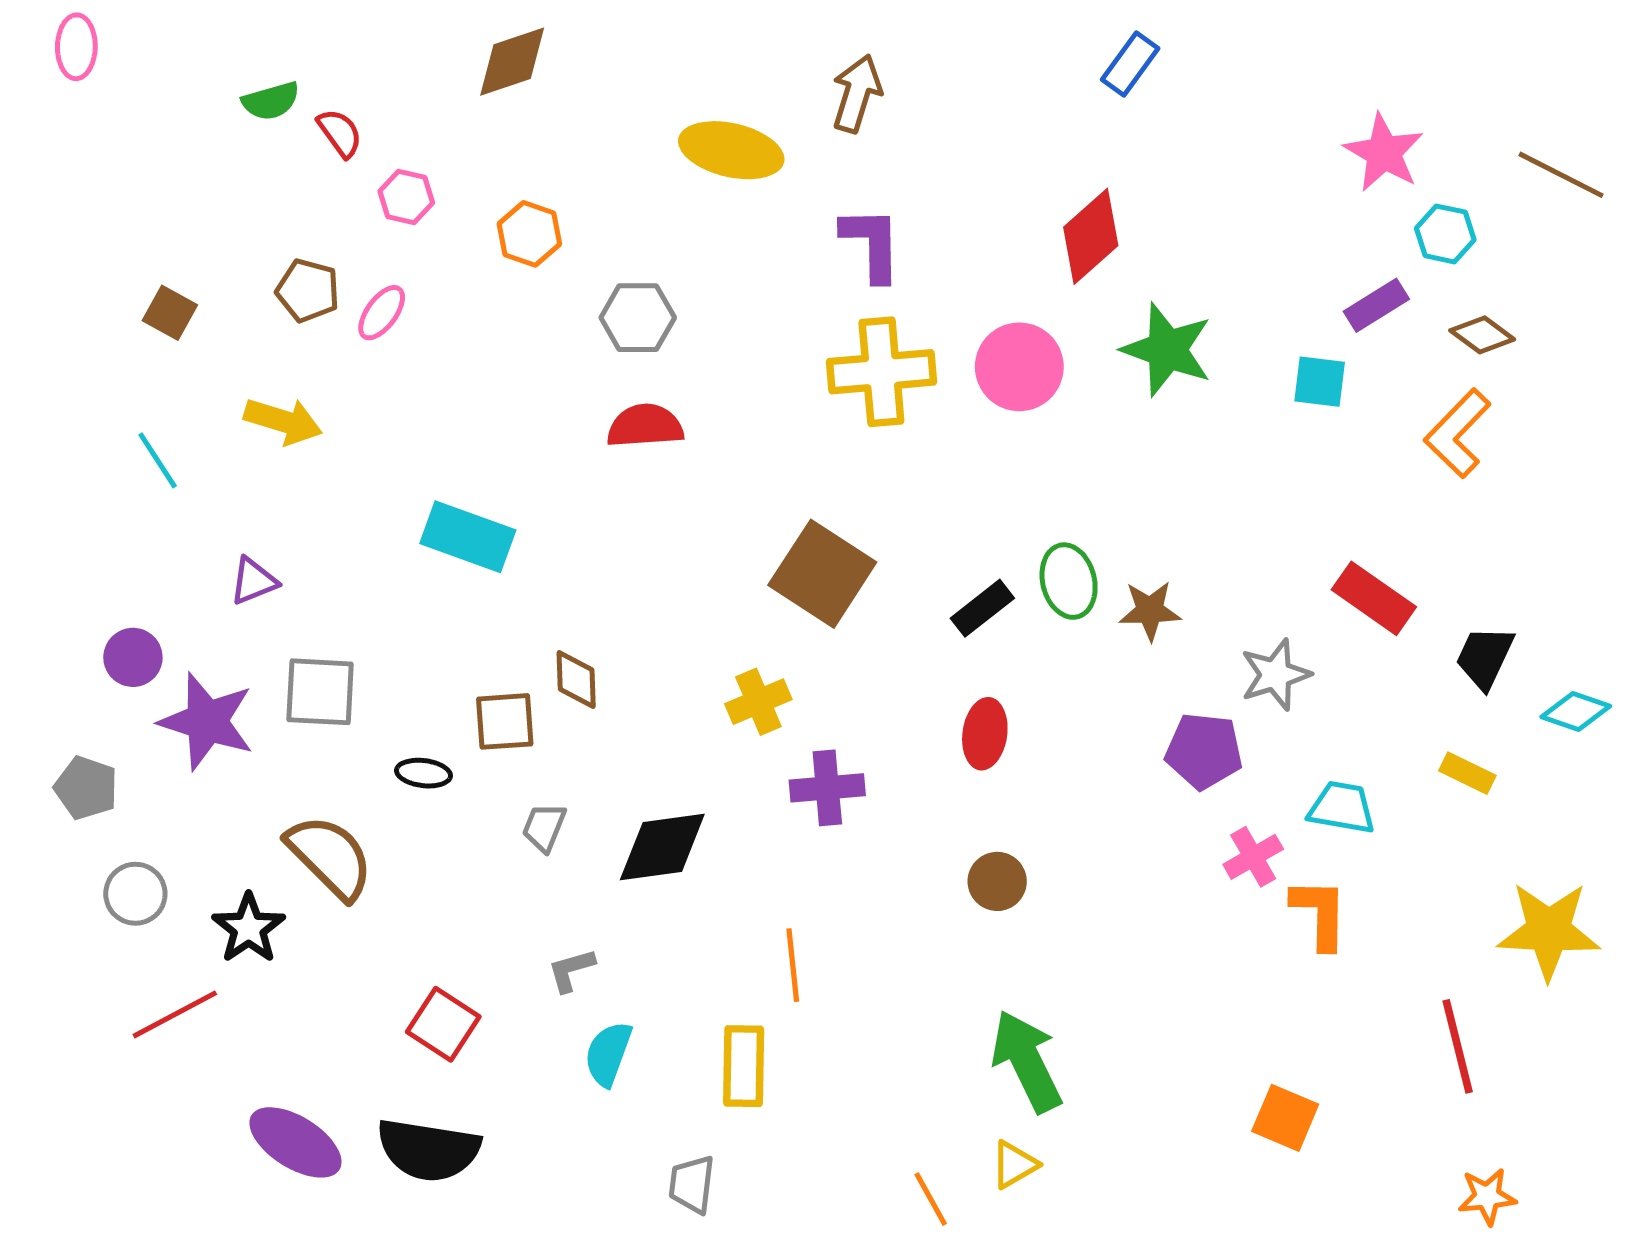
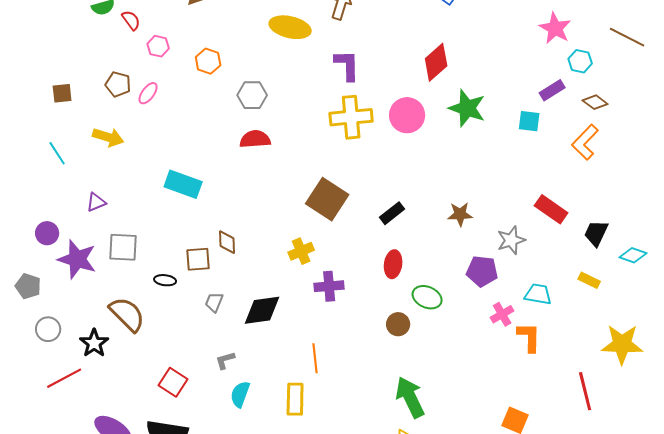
brown square: (170, 313) -> (62, 93), turned -35
green ellipse: (1069, 581) -> (427, 297), moved, turned -52

